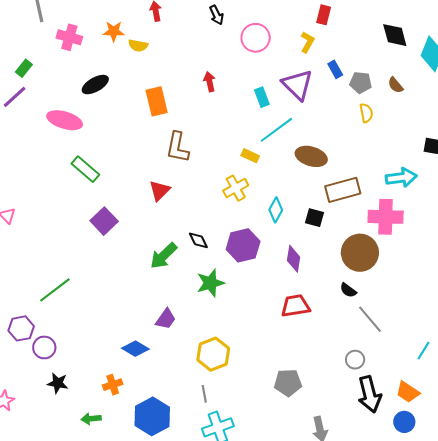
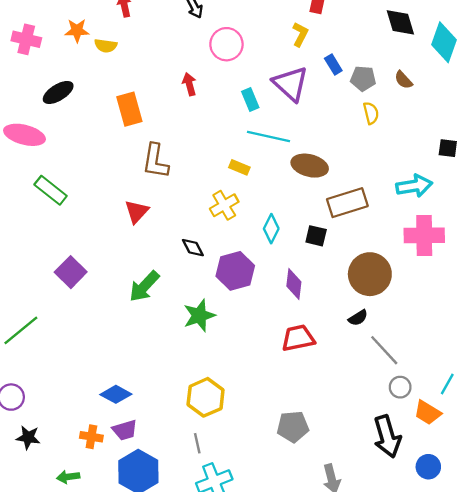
pink circle: (256, 38) -> (226, 44), moved
cyan line: (276, 130) -> (268, 137), turned 51
pink cross: (386, 217) -> (424, 235), moved
purple square: (104, 221) -> (71, 272), moved
black diamond: (198, 240) -> (193, 248), moved
black semicircle: (348, 290) -> (358, 318), turned -66
purple trapezoid: (166, 319) -> (125, 430), moved, turned 40
gray circle: (355, 360) -> (400, 387), moved
orange cross: (113, 385) -> (91, 437), turned 30
orange trapezoid: (408, 392) -> (428, 413), moved

